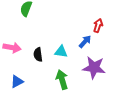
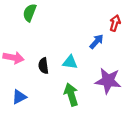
red arrow: (98, 26) -> (115, 23), moved
blue arrow: (85, 42) -> (97, 42), moved

